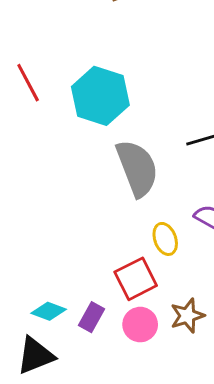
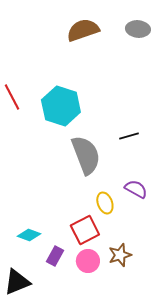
cyan diamond: (49, 311) -> (29, 235), moved

